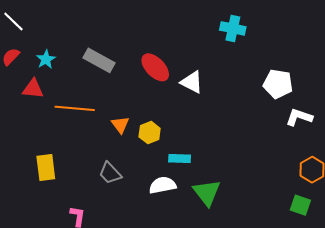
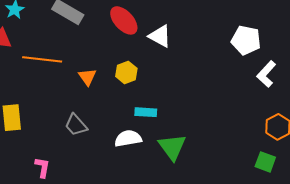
white L-shape: (299, 117) -> (266, 74), turned -68
yellow hexagon: (150, 133) -> (126, 72), moved

